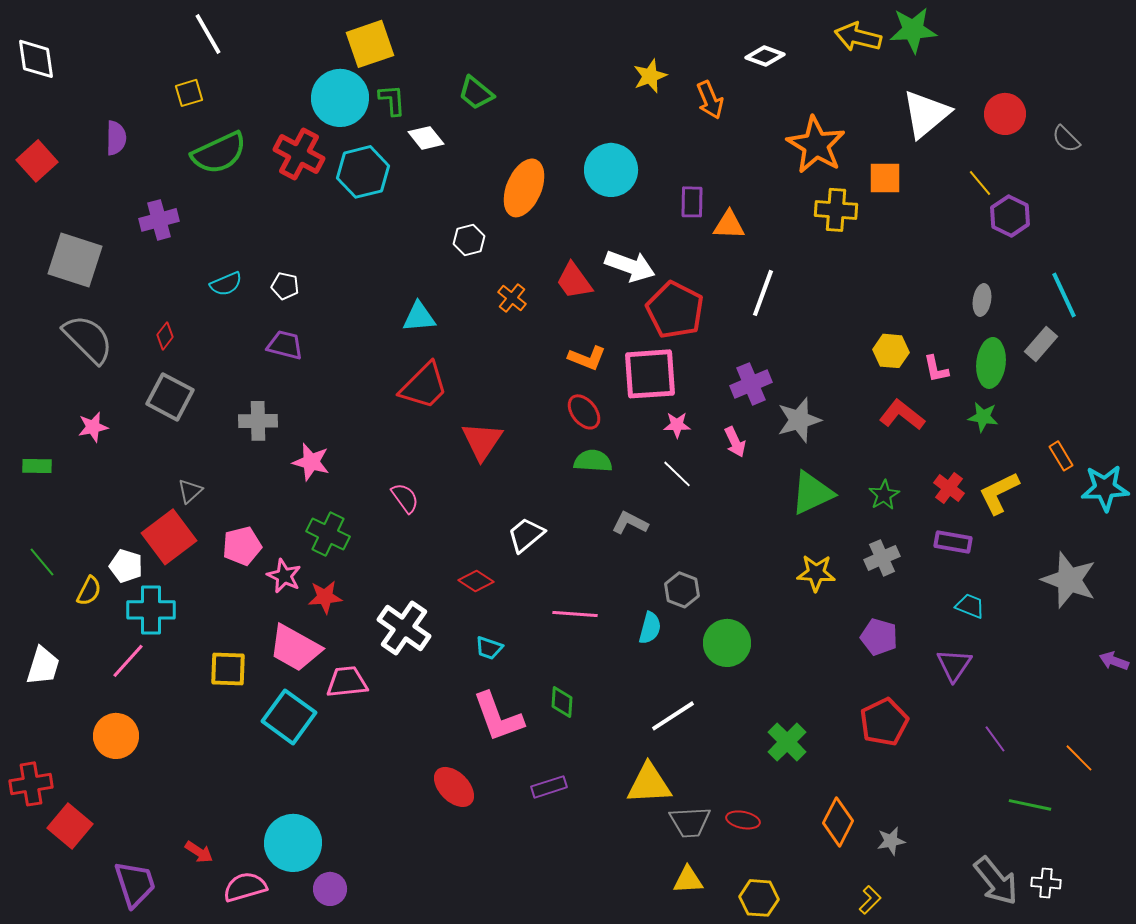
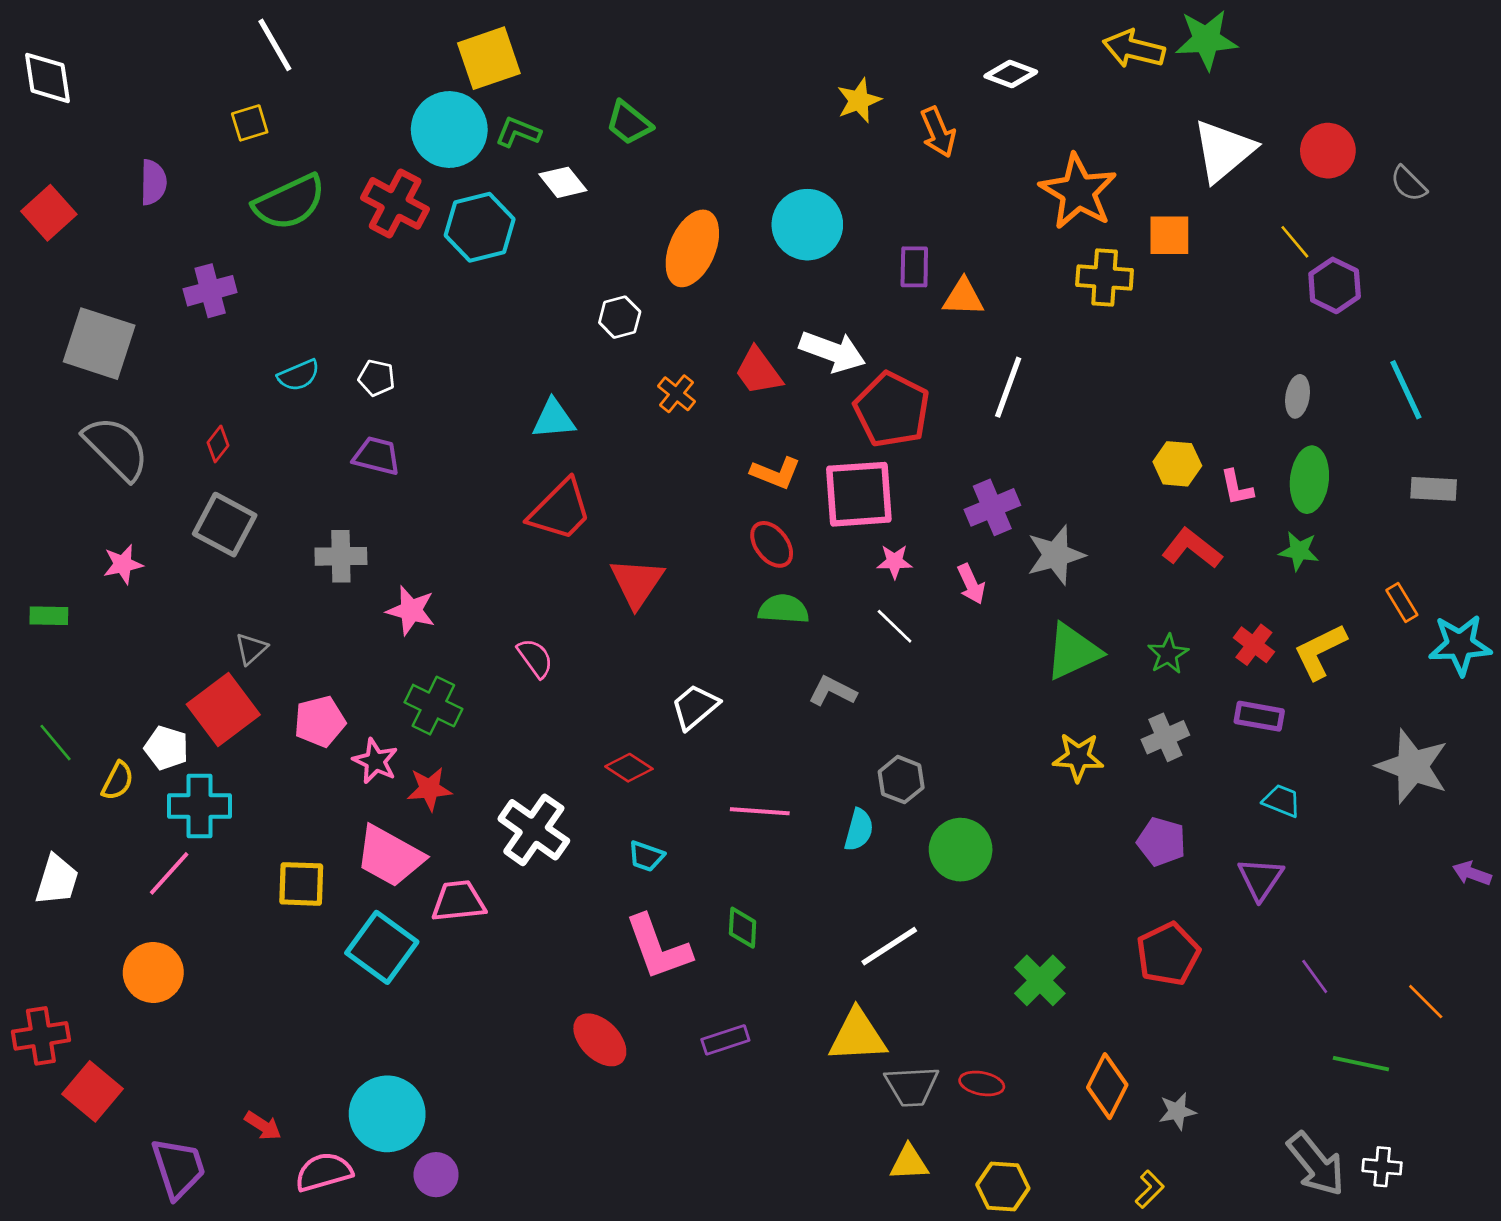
green L-shape: (392, 100) -> (518, 132), turned -64
gray rectangle: (1041, 344) -> (1434, 489), moved, turned 52

